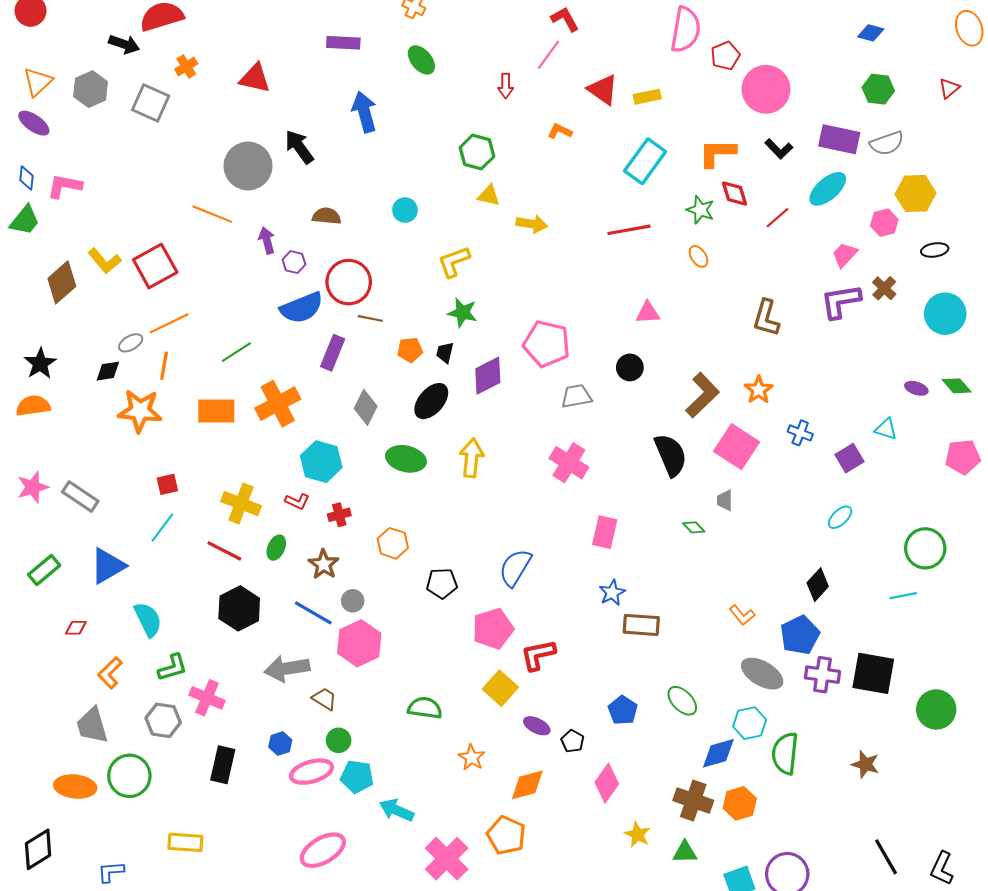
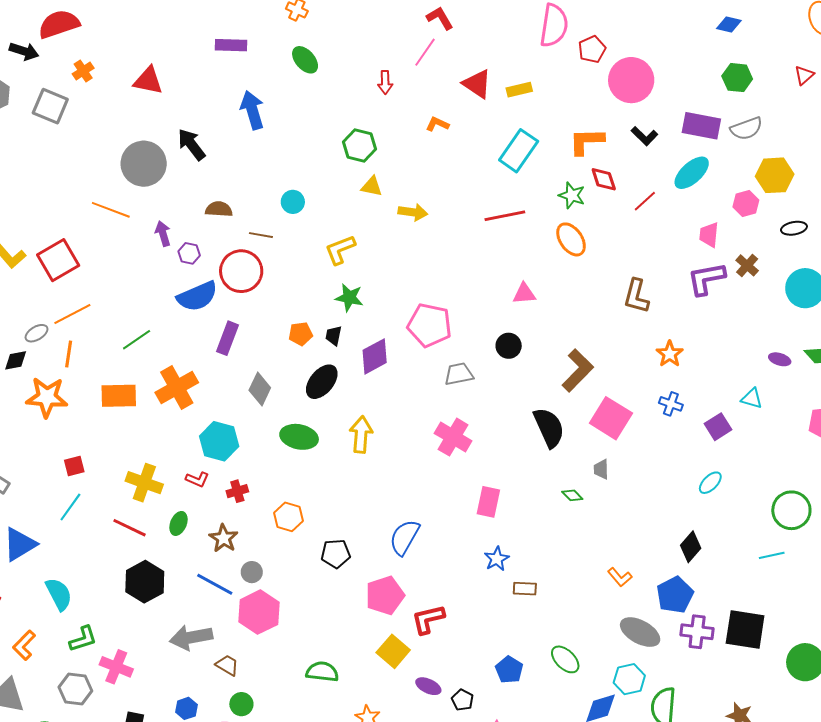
pink trapezoid: (845, 255) -> (709, 235), turned -36
orange ellipse: (698, 256) -> (571, 239), size x1.6
brown line: (370, 318) -> (261, 235), moved
orange star: (759, 390) -> (670, 354), moved
brown rectangle: (641, 625) -> (525, 589), size x0.7

